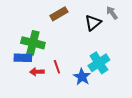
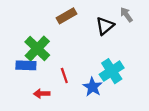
green cross: (33, 43) -> (37, 48), turned 30
red arrow: (37, 72) -> (42, 94), moved

